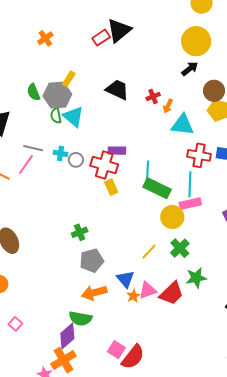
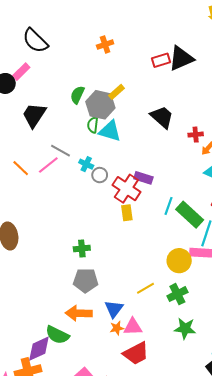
green semicircle: (33, 92) -> (77, 95), turned 30
cyan triangle: (73, 117) -> (110, 131), turned -40
green rectangle: (157, 188) -> (190, 215), moved
red trapezoid: (172, 293) -> (136, 353), moved

